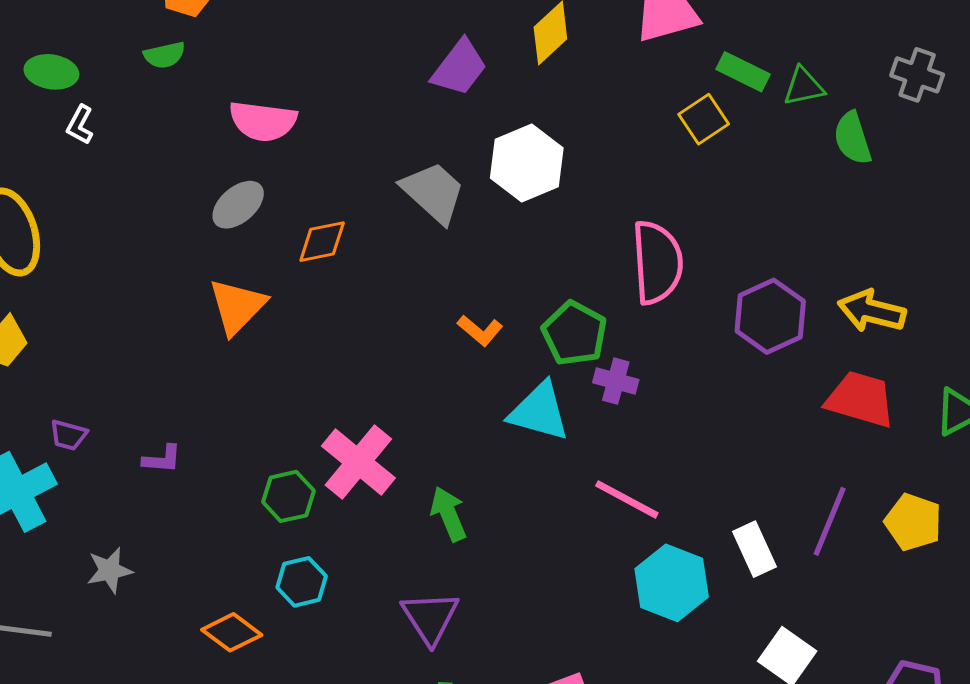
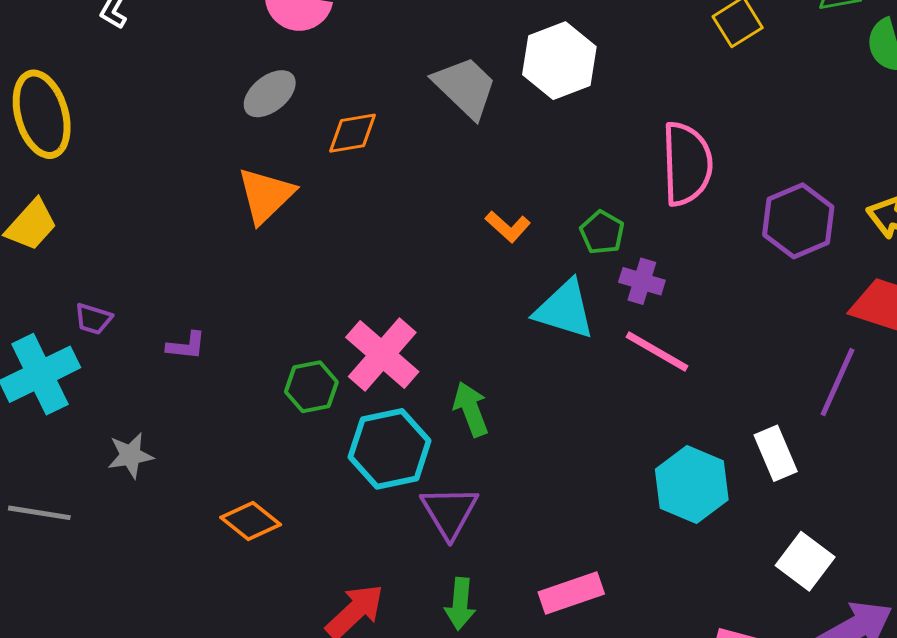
green pentagon: (574, 333) -> (602, 232), size x0.7
pink line: (627, 499) -> (657, 351), moved
purple line: (830, 521) -> (838, 382), moved
cyan hexagon: (302, 582) -> (390, 449), moved, size x1.6

